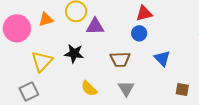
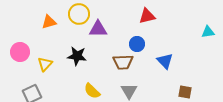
pink circle: (17, 28) -> (20, 52), moved, size x0.7
blue circle: (139, 33) -> (137, 44), moved
yellow triangle: (42, 61) -> (45, 64), size x0.7

